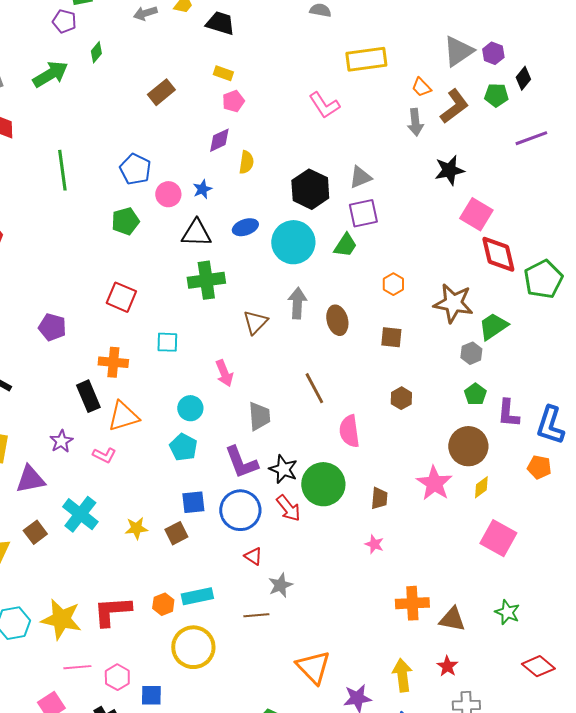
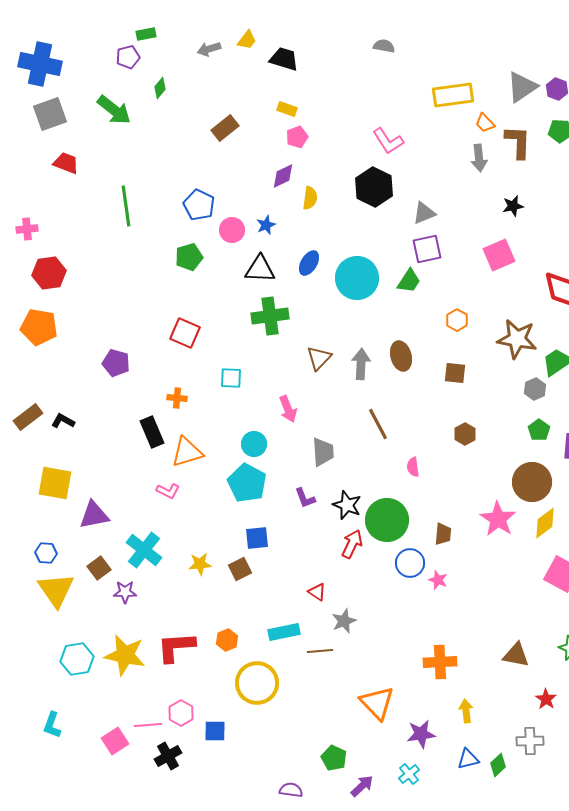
purple pentagon: (64, 21) -> (128, 57), turned -30
yellow rectangle: (366, 59) -> (453, 95), moved
green arrow: (50, 74) -> (114, 110), turned 69
brown L-shape: (454, 106) -> (518, 142), turned -51
black star: (449, 170) -> (513, 206), size x0.7
black hexagon: (310, 189) -> (374, 187), moved
pink square: (476, 214) -> (499, 255), moved, turned 36
blue ellipse: (245, 227) -> (309, 263), turned -40
gray arrow: (297, 303) -> (361, 364), moved
orange cross: (113, 362) -> (177, 398), size x0.7
pink semicircle: (349, 431) -> (413, 467), size x0.6
purple star: (61, 441) -> (125, 592), moved, turned 30
cyan pentagon: (183, 447) -> (247, 483), size x1.4
purple L-shape: (241, 462) -> (305, 498), size x0.6
yellow diamond: (481, 487) -> (545, 523), size x1.4
red arrow: (288, 508) -> (352, 544), turned -116
blue circle: (240, 510) -> (410, 563), moved, size x0.7
cyan rectangle: (197, 596) -> (284, 632), moved
orange cross: (412, 603) -> (440, 662), moved
red star: (447, 666) -> (546, 699), moved
pink line: (77, 667) -> (148, 725), moved
yellow arrow: (402, 675) -> (466, 711), size x0.7

